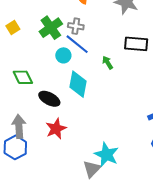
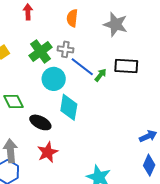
blue line: (77, 44) -> (82, 67), moved
cyan circle: (63, 55) -> (54, 79), size x1.5
green arrow: (108, 63) -> (101, 75), moved, turned 72

